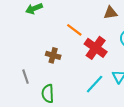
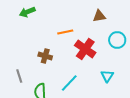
orange line: (74, 30) -> (65, 32), turned -49
cyan line: (95, 84) -> (69, 83), moved

